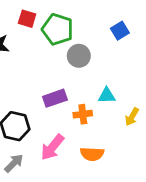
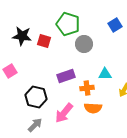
red square: (27, 19) -> (44, 41), moved
orange semicircle: (92, 154) -> (93, 108), moved

